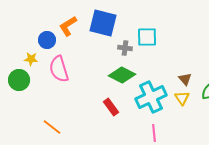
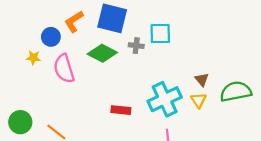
green diamond: (122, 75) -> (102, 53), moved
green circle: (19, 80) -> (20, 122), moved
red rectangle: (111, 107) -> (121, 110), turned -48

